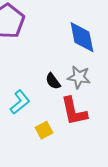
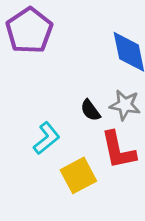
yellow square: (44, 130) -> (78, 175), size x1.5

